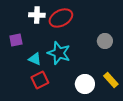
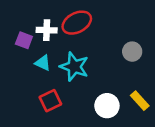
white cross: (37, 15) -> (47, 30), moved
purple square: (16, 40) -> (24, 40), moved, turned 32
cyan triangle: (35, 59) -> (43, 63), moved

